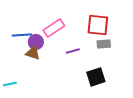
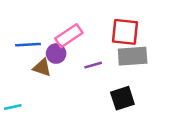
purple circle: (36, 42) -> (56, 54), moved
gray rectangle: (104, 44) -> (133, 56), size x1.6

